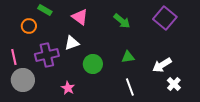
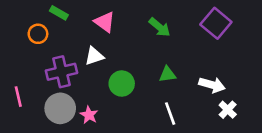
pink line: (14, 57) -> (18, 97), moved
white arrow: (162, 65) -> (212, 85), turned -132
gray circle: (23, 80) -> (60, 108), moved

